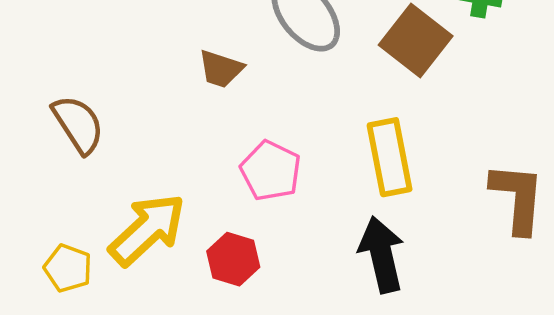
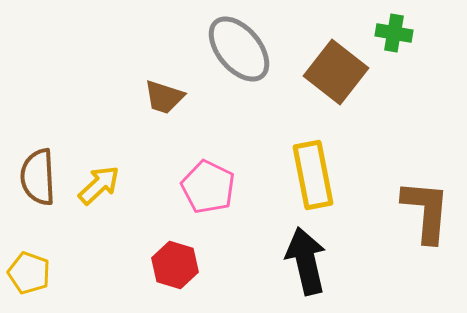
brown semicircle: (78, 124) -> (38, 177), moved, turned -150
yellow arrow: (147, 230) -> (99, 185), moved, size x0.6

